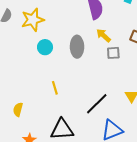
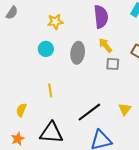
yellow star: (33, 20) -> (55, 22), moved, size x0.7
yellow semicircle: (18, 110) -> (21, 110), moved

